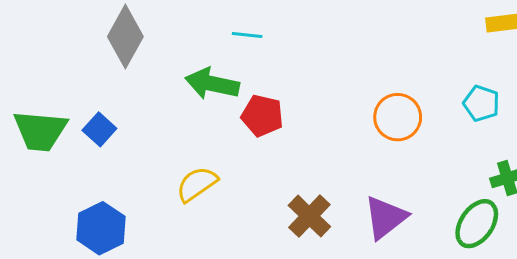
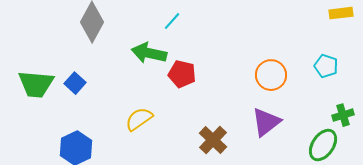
cyan line: (247, 35) -> (172, 21), turned -54
purple triangle: (385, 218) -> (266, 122), moved

